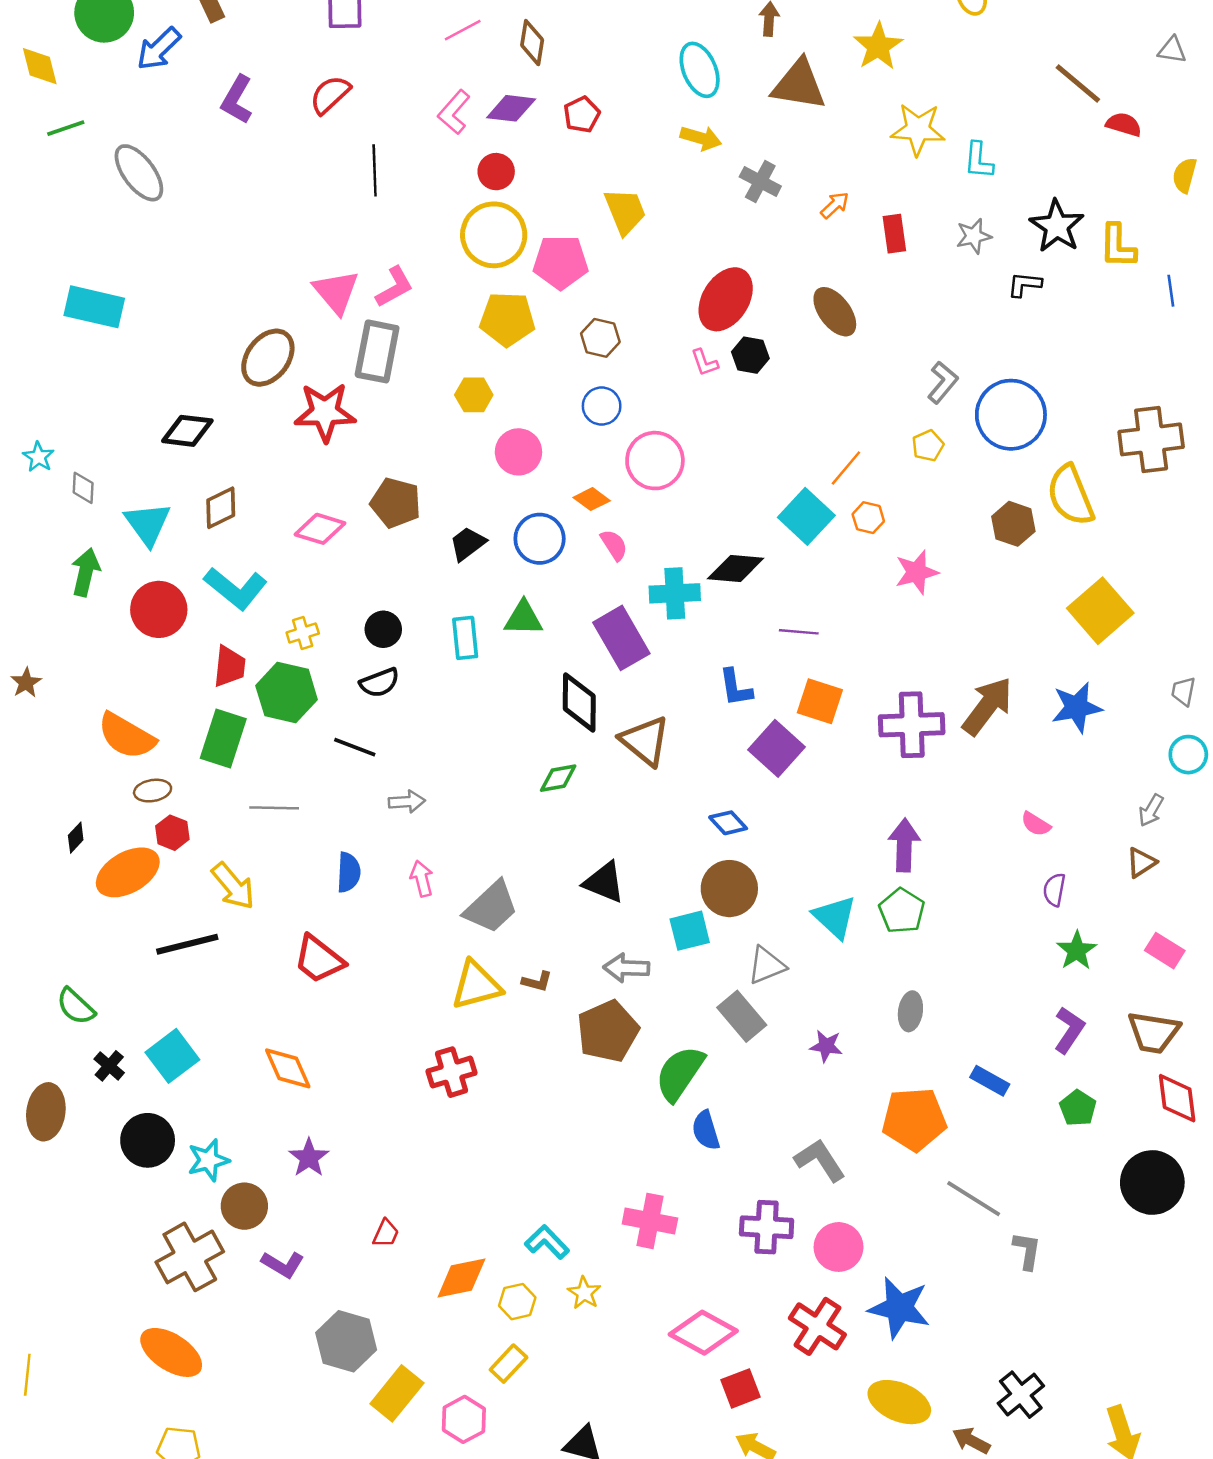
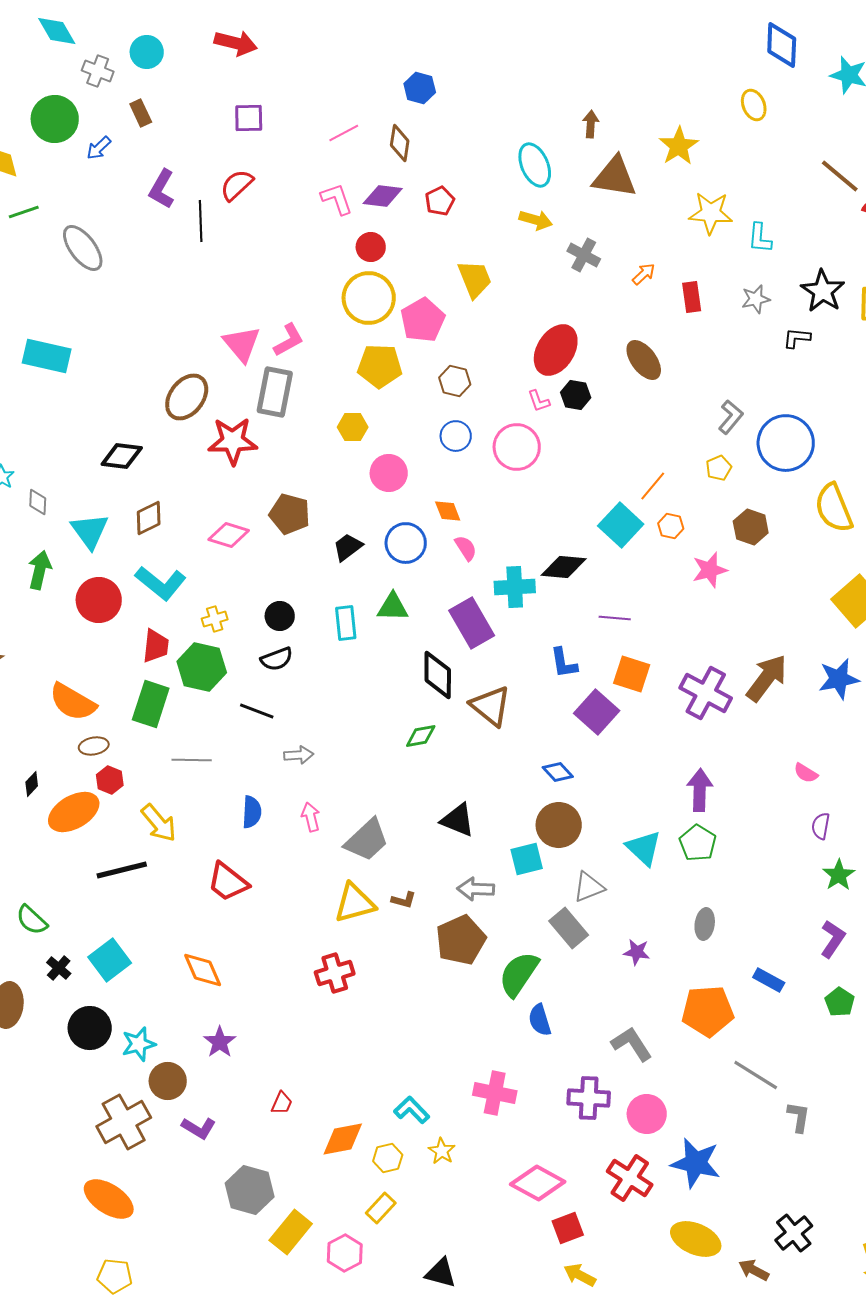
blue arrow: (159, 49) -> (99, 148), size x0.7
pink L-shape: (454, 112) -> (337, 199), turned 120
black line: (375, 170) -> (201, 221), moved
pink pentagon: (561, 262) -> (423, 320), turned -30
pink circle: (655, 461) -> (517, 447), moved
orange diamond: (592, 499) -> (448, 511), turned 32
brown hexagon: (1013, 524) -> (751, 527), moved
purple cross: (912, 725) -> (706, 693), turned 30

